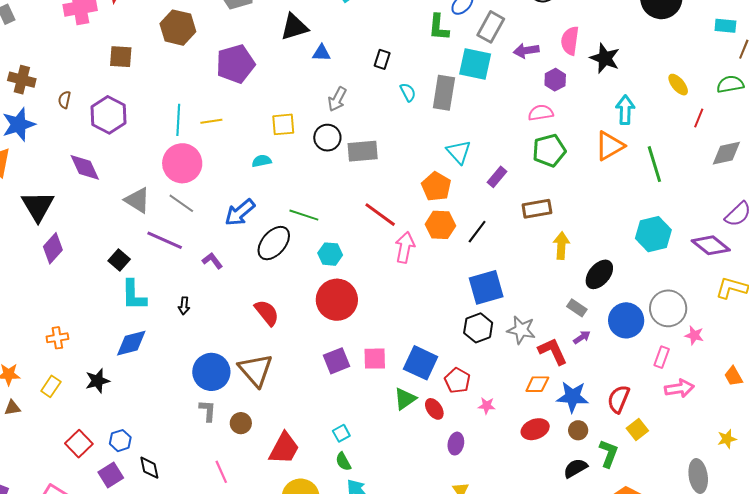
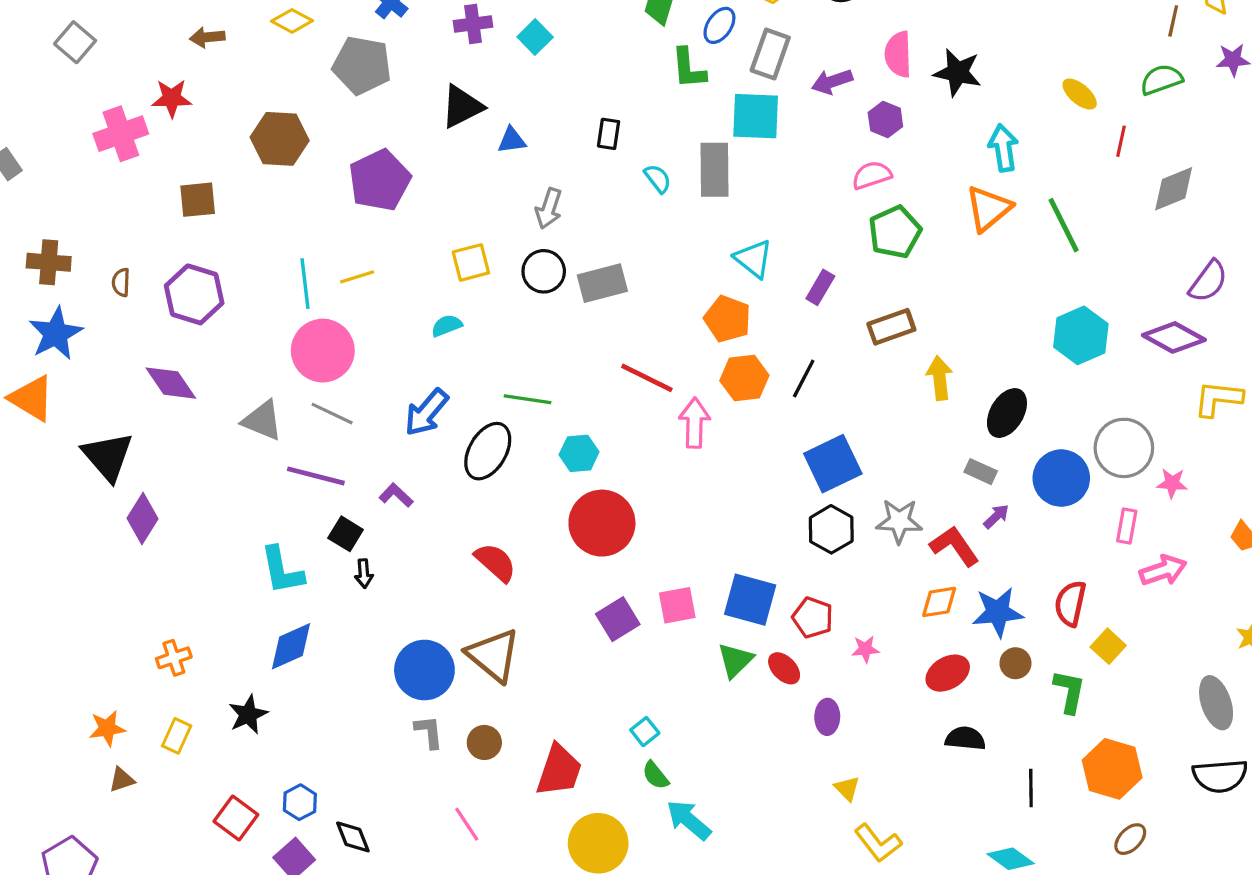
black square: (119, 260) -> (346, 534), moved
black semicircle: (575, 468) -> (965, 738), moved, turned 45

